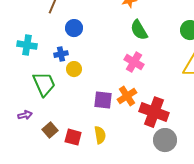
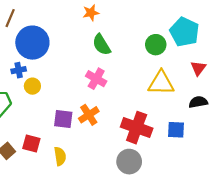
blue circle: (74, 28) -> (32, 43), size x1.8
red cross: (154, 112) -> (137, 128), moved
red square: (73, 137) -> (31, 143), moved

